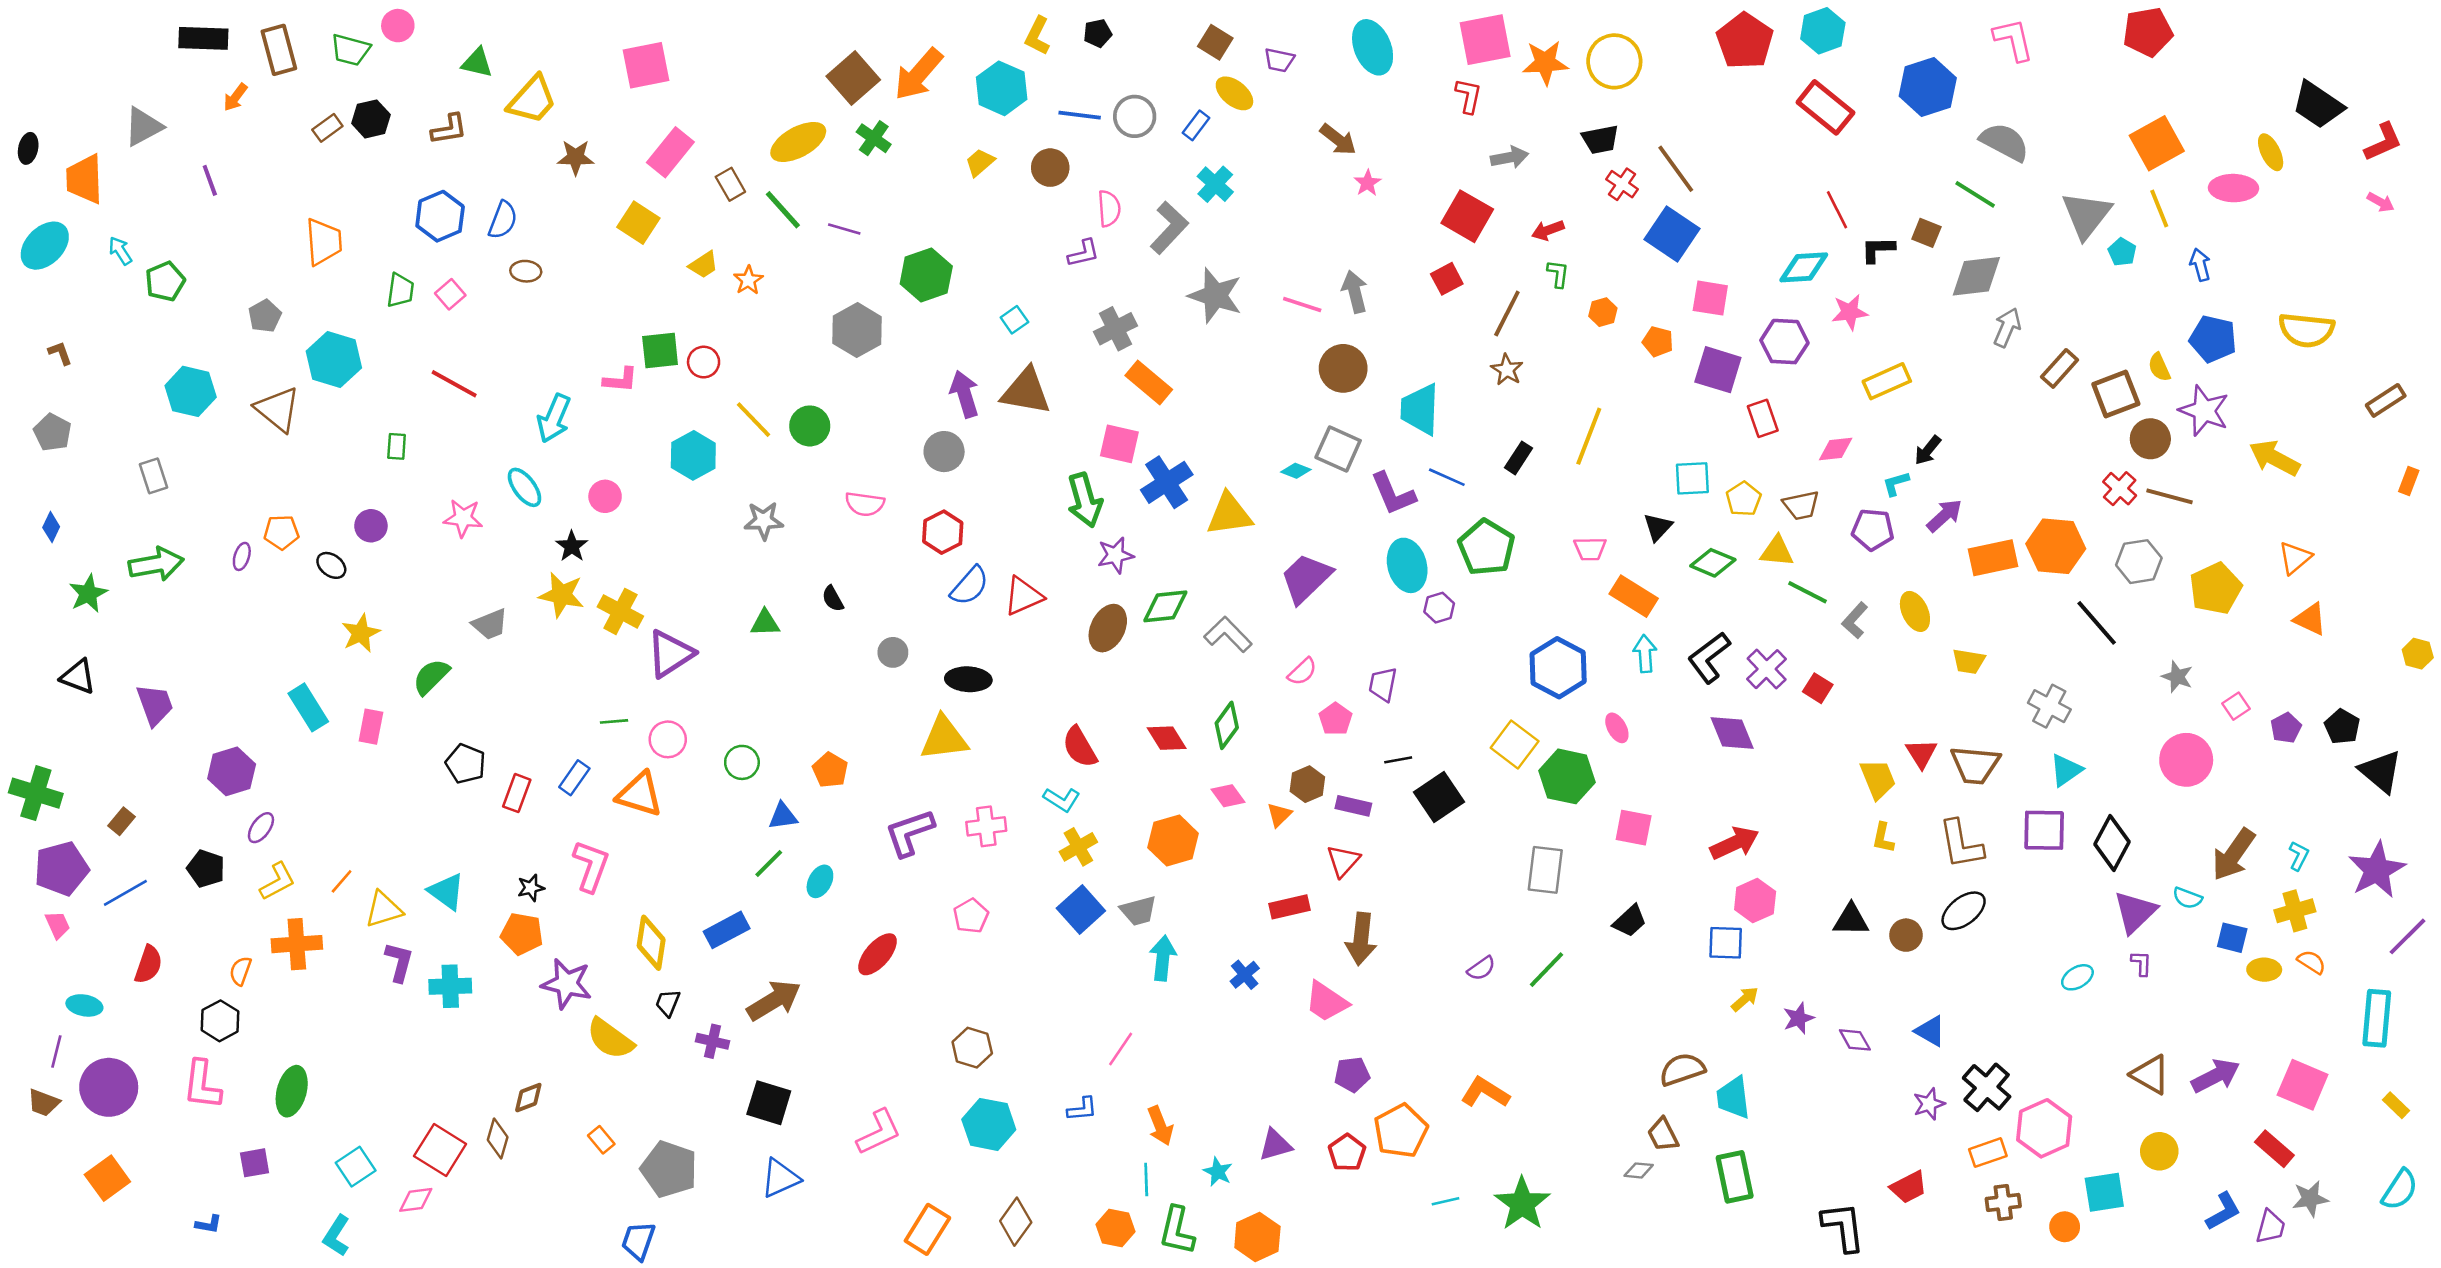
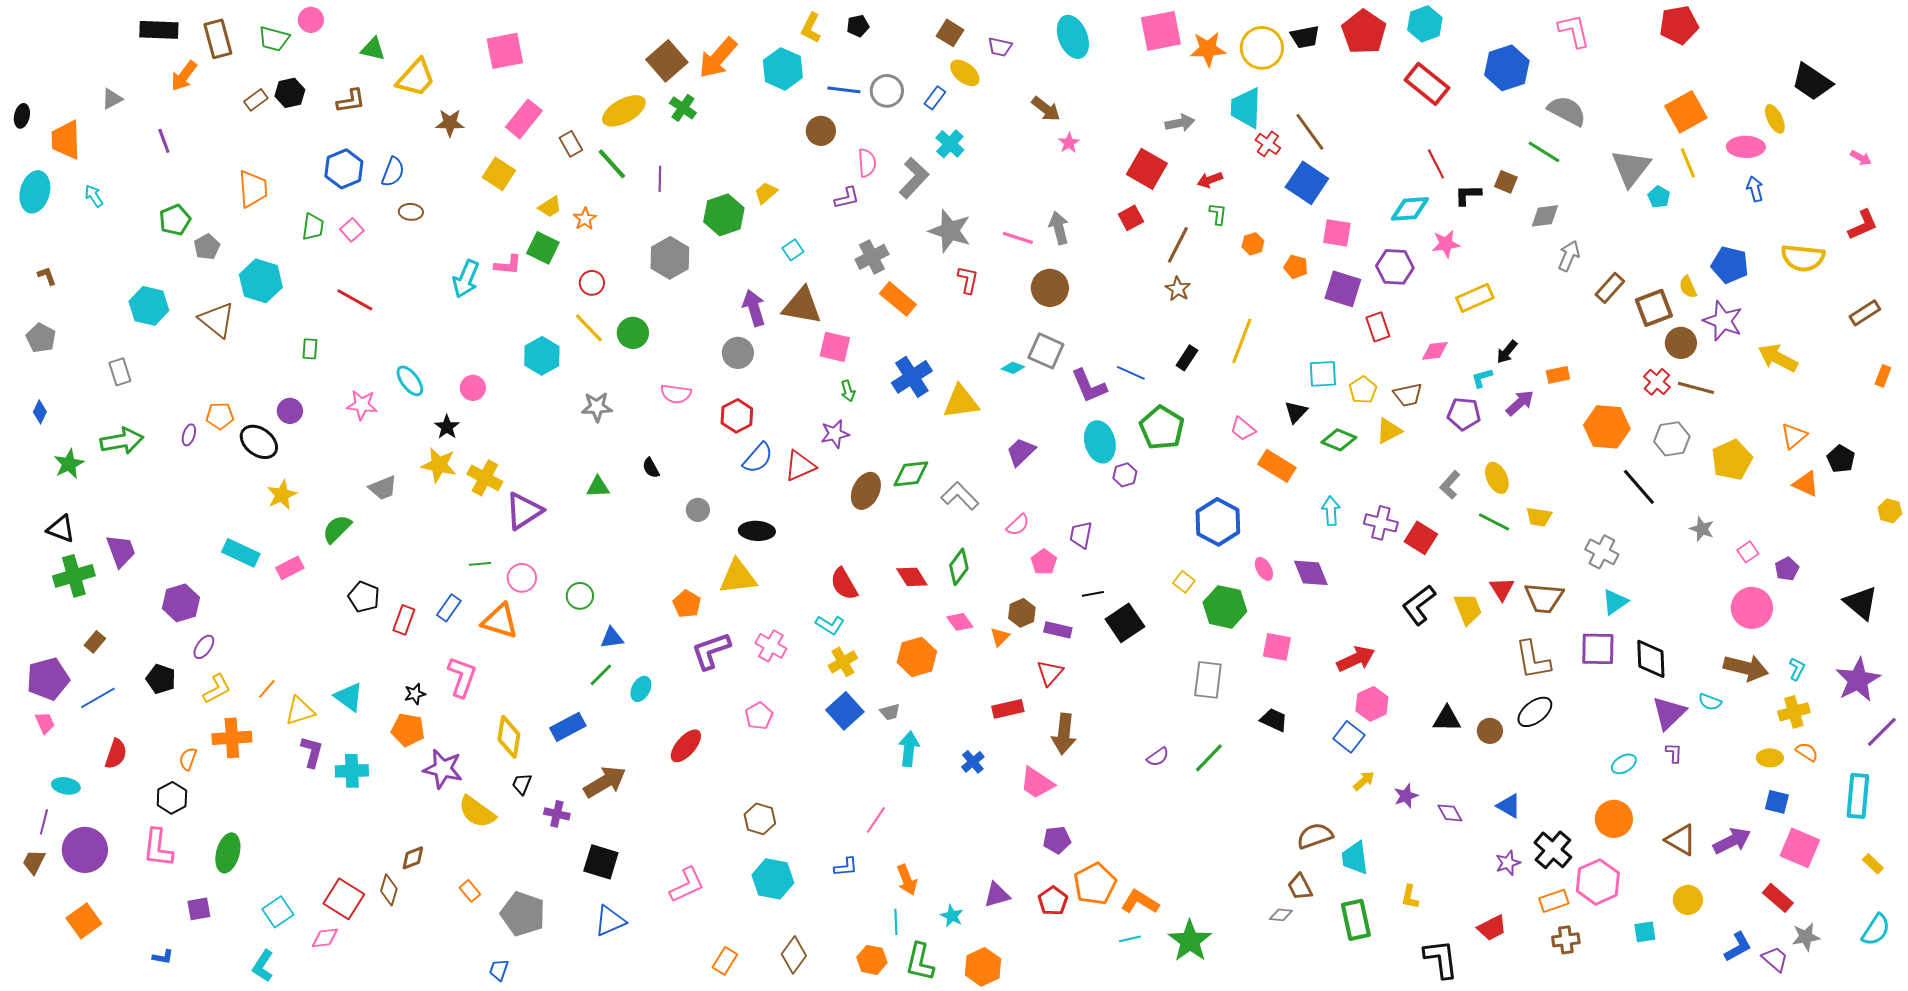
red L-shape: (1469, 96) -> (968, 280), moved
orange arrow: (235, 97) -> (184, 76), size x1.4
gray triangle: (143, 127) -> (112, 99), size x0.7
black trapezoid: (1600, 139) -> (1305, 37), moved
red L-shape: (2383, 142) -> (1863, 225), moved
yellow trapezoid: (980, 162) -> (766, 193), moved
purple line: (844, 229) -> (660, 179), turned 75
cyan ellipse: (45, 246) -> (35, 192), turned -30
blue arrow: (2200, 265) -> (1755, 189), moved
gray diamond: (1976, 276) -> (1545, 216), size x0.7
green pentagon: (165, 281) -> (175, 220), moved
green square: (660, 351) -> (543, 248), moved, turned 32
red circle: (704, 362) -> (592, 283), moved
pink L-shape: (620, 380) -> (508, 265), moved
cyan trapezoid: (1420, 409) -> (1246, 108), moved
cyan arrow: (554, 418) -> (466, 279), moved
pink square: (1119, 444) -> (835, 347), moved
green arrow: (1085, 500) -> (848, 391), size x0.5
pink trapezoid: (1590, 549) -> (1243, 429), turned 40
yellow triangle: (1777, 551) -> (1389, 431), turned -32
purple star: (1115, 555) -> (835, 434), moved
orange rectangle: (1993, 558) -> (1558, 375), moved, size x0.6
black ellipse: (331, 565) -> (259, 442), size x1.6
purple trapezoid: (1306, 578) -> (1021, 452), size x0.7
green line: (1808, 592) -> (1494, 522), moved
cyan arrow: (1645, 654) -> (1331, 511), moved
black L-shape: (1709, 658) -> (1419, 605), moved
purple cross: (1767, 669) -> (1381, 523), turned -32
red square: (1818, 688) -> (1421, 538), size x1.4
cyan rectangle: (308, 707) -> (241, 553), turned -33
pink rectangle: (371, 727) -> (290, 568), turned 52
black pentagon: (2342, 727) -> (1841, 459), moved
purple diamond: (1732, 733) -> (1311, 573), moved
yellow square: (1515, 744) -> (1184, 582), size x0.6
pink circle: (2186, 760) -> (1752, 608), moved
orange pentagon: (830, 770) -> (687, 604), moved
green cross: (36, 793) -> (74, 576), moved, turned -33
pink cross: (986, 826) -> (771, 646), turned 36
yellow L-shape: (1883, 838) -> (1410, 897), moved
black diamond: (2112, 843) -> (1651, 659), turned -30
brown arrow: (2233, 855) -> (1746, 668), turned -111
gray trapezoid: (1138, 911) -> (890, 712), size x0.7
black trapezoid: (1630, 921) -> (1274, 720), turned -112
blue square: (2232, 938) -> (1777, 802), moved
blue square: (1726, 943) -> (1349, 737), turned 36
orange L-shape: (1485, 1092) -> (1140, 902), moved
brown trapezoid: (43, 1103) -> (34, 862), turned 96
cyan square: (2104, 1192) -> (1645, 932), size x0.7
orange circle: (2065, 1227) -> (1614, 819), moved, size x1.6
purple trapezoid: (2271, 1227) -> (1775, 959), turned -64
orange rectangle: (927, 1229) -> (725, 961), size x0.7
blue trapezoid: (638, 1241) -> (499, 970), size x0.7

